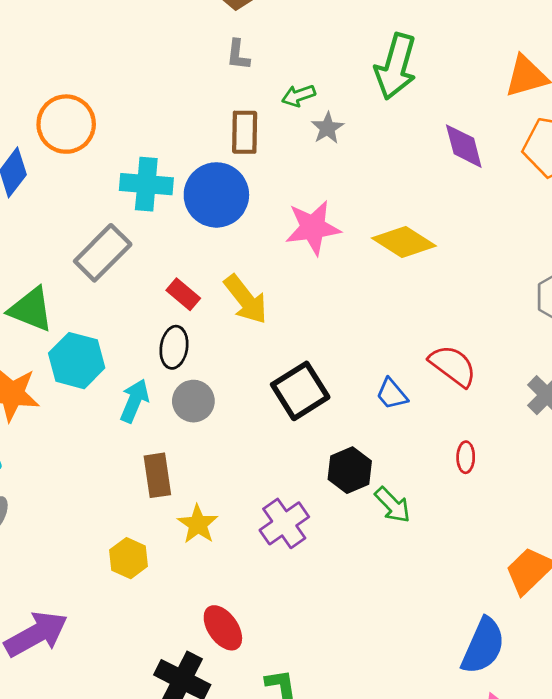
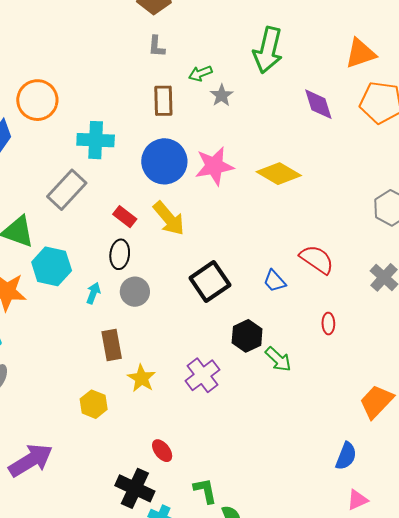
blue circle: (216, 195) -> (164, 161), moved
cyan arrow: (134, 401) -> (93, 293), size x0.7
red ellipse: (223, 628) -> (162, 451), size x0.7
blue semicircle: (483, 646) -> (346, 456), size x0.7

